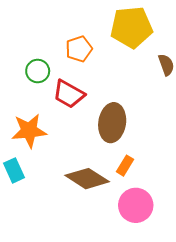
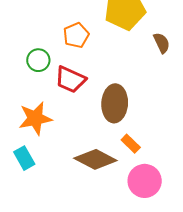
orange rectangle: (125, 166) -> (131, 144), turned -72

